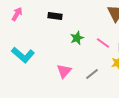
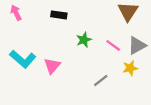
pink arrow: (17, 14) -> (16, 13), turned -56
pink triangle: (64, 71) -> (52, 66), moved

